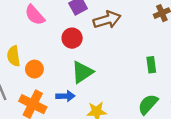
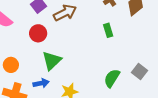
green rectangle: (151, 65) -> (108, 30), moved

